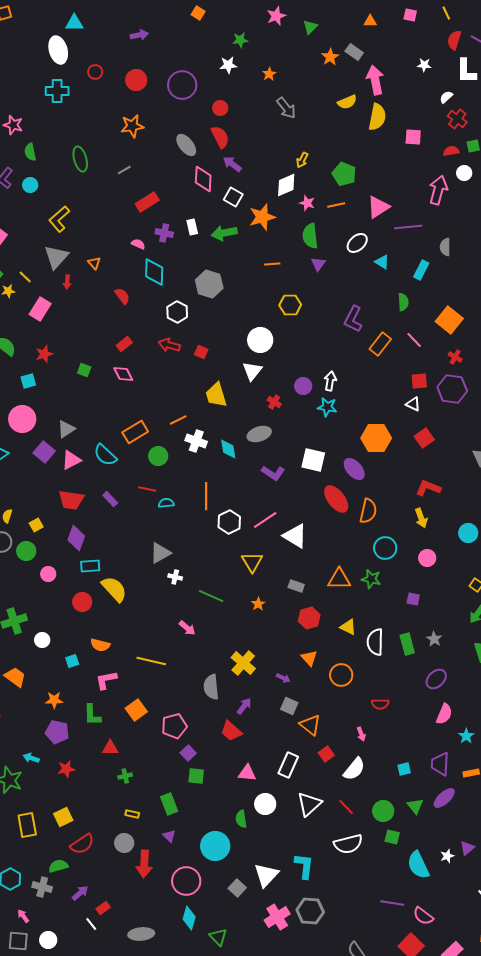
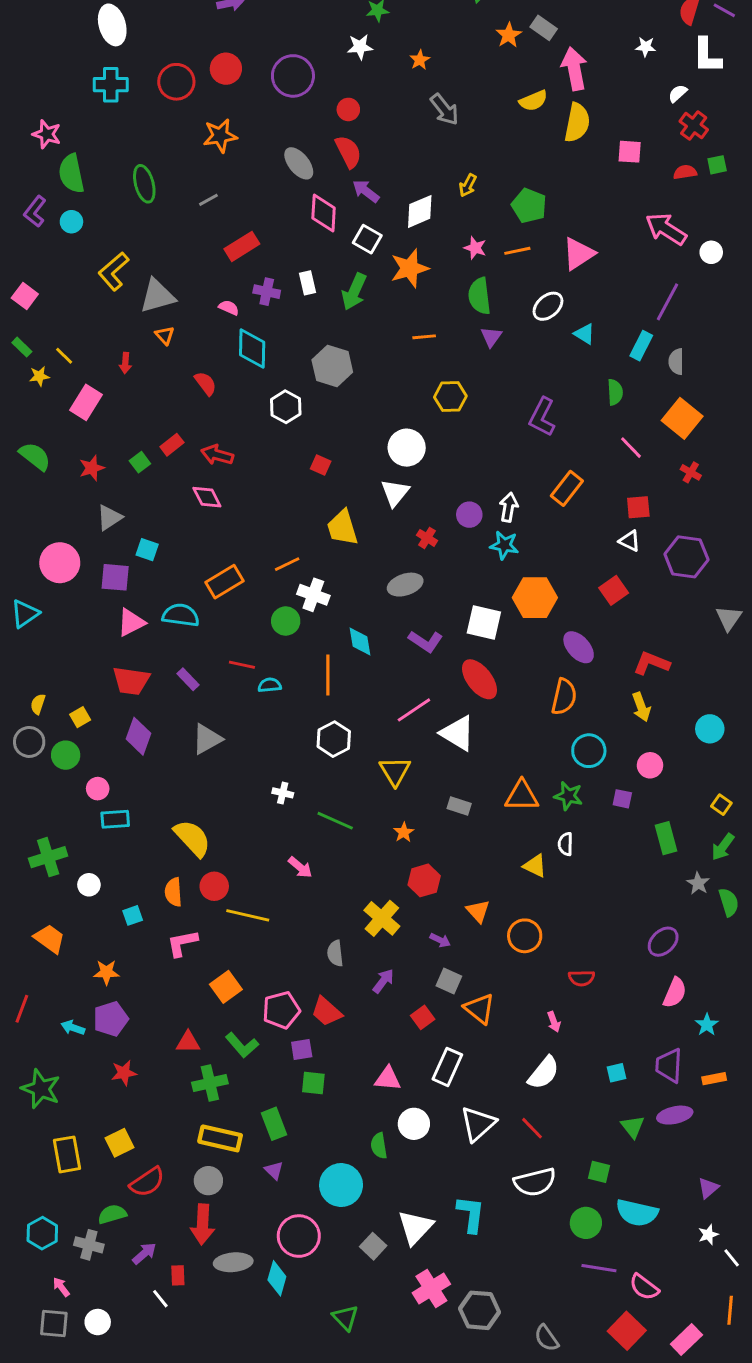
red circle: (95, 72) -> (176, 82), moved, size x1.6
green semicircle: (30, 152) -> (71, 174), size x1.5
white circle: (464, 173) -> (711, 252), moved
white diamond: (286, 185) -> (420, 211), moved
pink arrow: (438, 190) -> (666, 229), turned -72
purple line: (408, 227) -> (667, 302), moved, turned -56
green arrow: (224, 233) -> (354, 292), turned -55
gray semicircle: (445, 247) -> (676, 362), moved
gray triangle: (56, 257) -> (157, 296), moved, turned 32
red rectangle: (124, 344) -> (172, 445), moved
orange rectangle: (380, 344) -> (567, 488), moved
red arrow: (169, 345) -> (217, 455), moved
green square: (84, 370) -> (140, 462), moved, turned 32
cyan square: (28, 381) -> (147, 550), moved, turned 35
purple hexagon: (452, 389) -> (686, 557), moved
gray triangle: (66, 429) -> (109, 518), moved
orange hexagon: (376, 438) -> (535, 598), moved
red square: (424, 438) -> (614, 590), moved
cyan diamond: (228, 449) -> (360, 641), moved
purple square: (44, 452) -> (115, 577), moved, turned -35
cyan semicircle: (105, 455) -> (181, 615), turned 145
green circle: (158, 456) -> (286, 621), moved
purple ellipse: (354, 469) -> (579, 647), moved
red ellipse: (336, 499) -> (479, 679), moved
white hexagon: (229, 522) -> (334, 739), moved
gray triangle: (160, 553) -> (207, 739), moved
cyan rectangle: (90, 566) -> (115, 819), moved
yellow semicircle: (114, 589) -> (192, 838), moved
purple square: (413, 599) -> (622, 799), moved
red circle: (82, 602) -> (214, 886), moved
red hexagon: (309, 618) -> (424, 880), moved
gray star: (434, 639) -> (698, 883), moved
white semicircle: (375, 642) -> (565, 844), moved, size x0.6
green rectangle: (407, 644) -> (666, 838), moved
orange semicircle: (100, 645) -> (173, 892), turned 72
gray semicircle: (211, 687) -> (335, 953), size x0.7
green L-shape: (92, 715) -> (242, 1045), moved, turned -40
red trapezoid: (231, 731) -> (326, 1012), moved
purple pentagon: (57, 732) -> (111, 1019), turned -30
purple square: (188, 753) -> (302, 1049), turned 35
red square: (326, 754) -> (423, 1017), moved
cyan arrow: (31, 758) -> (73, 1028), moved
green cross: (125, 776) -> (210, 1083), size x1.6
purple ellipse: (444, 798) -> (675, 1115), turned 30
green circle: (383, 811) -> (586, 1223), moved
yellow rectangle: (132, 814) -> (220, 1138), size x2.0
white star: (447, 856) -> (708, 1235), moved
red arrow: (144, 864) -> (203, 1224), moved
cyan semicircle: (418, 865) -> (637, 1213), turned -52
red rectangle: (103, 908) -> (178, 1275), turned -56
gray hexagon: (310, 911) -> (479, 1310), moved
cyan diamond: (189, 918) -> (277, 1278), moved
gray ellipse: (141, 934) -> (233, 1262), moved

